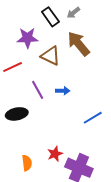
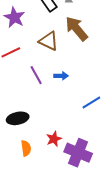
purple star: (27, 38) -> (14, 17), moved, turned 30
black ellipse: (17, 114) -> (18, 118), moved

